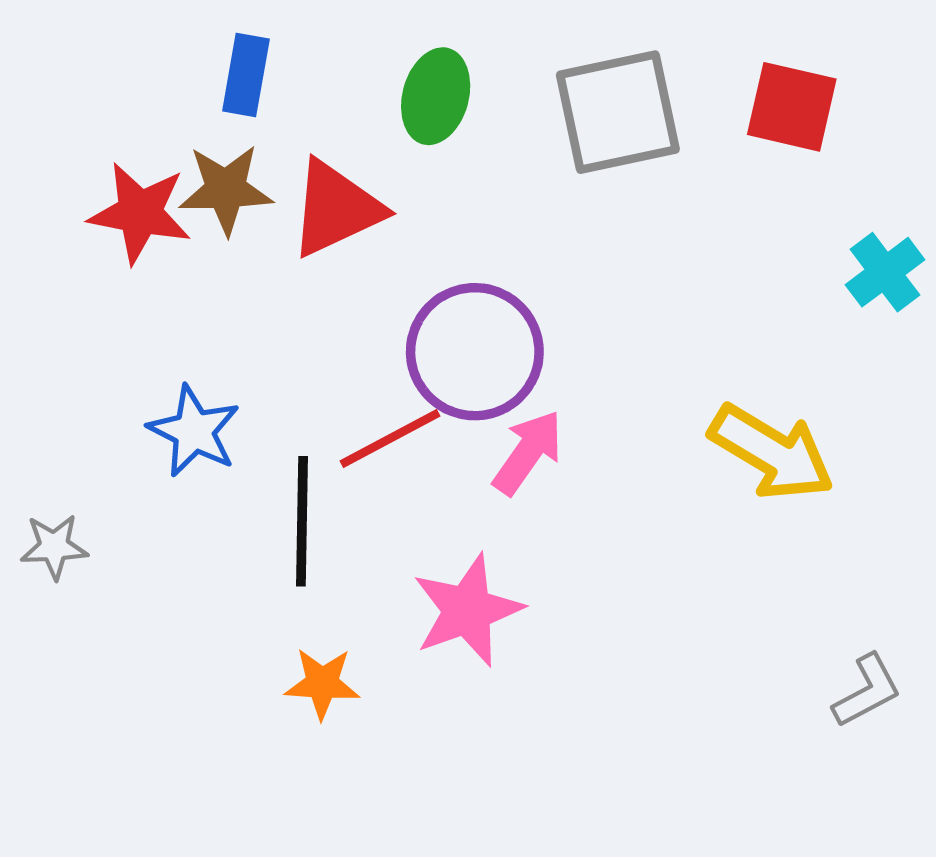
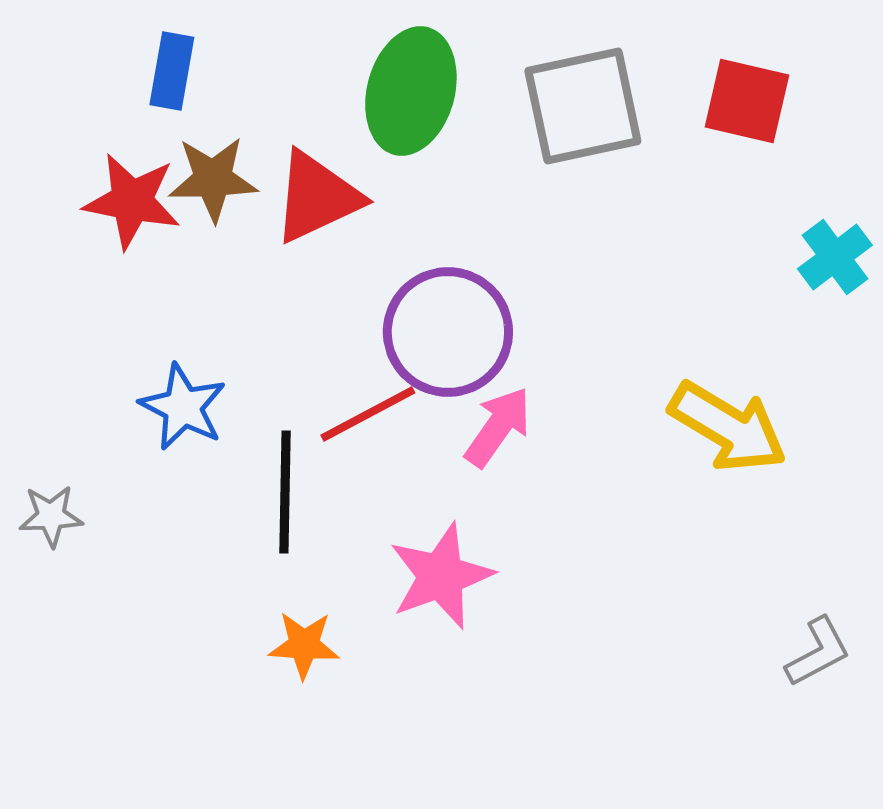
blue rectangle: (246, 75) -> (172, 71), moved
green ellipse: (436, 96) -> (411, 91), size x1.4

